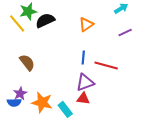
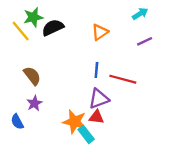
purple star: (20, 93) -> (34, 103), moved
blue semicircle: (14, 102) -> (17, 122), turned 64
orange star: (42, 102) -> (75, 122), moved
cyan rectangle: (65, 109) -> (86, 134), moved

